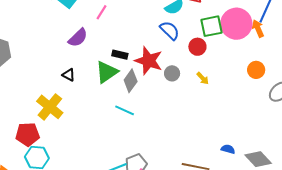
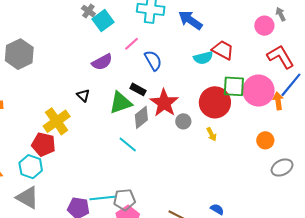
blue semicircle: (170, 30) -> (153, 61), moved
red circle: (197, 47) -> (215, 102), size x1.8
red pentagon: (27, 134) -> (44, 144), moved

